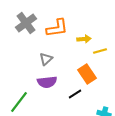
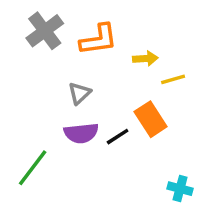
black line: (75, 94) -> (118, 137), moved

